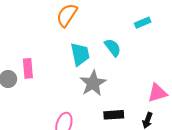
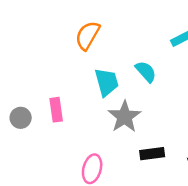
pink rectangle: (28, 68) -> (56, 110), moved

